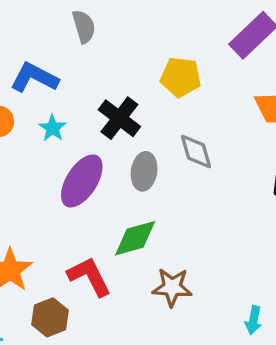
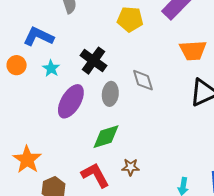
yellow pentagon: (181, 77) -> (130, 19), moved
red L-shape: (89, 276) -> (95, 175), moved
brown star: (172, 287) -> (131, 167), size x0.7

